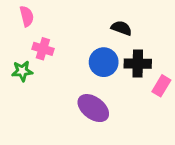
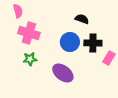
pink cross: (43, 49) -> (29, 33), size x1.5
green star: (22, 71) -> (30, 59), moved

